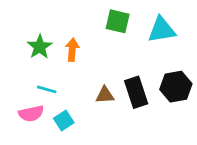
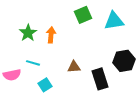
green square: (118, 21) -> (83, 15), turned -36
black rectangle: (136, 92) -> (100, 79), moved
pink semicircle: (31, 114) -> (12, 75), moved

